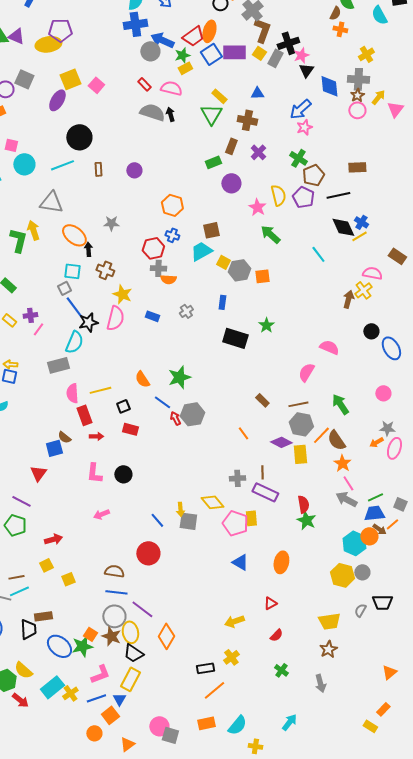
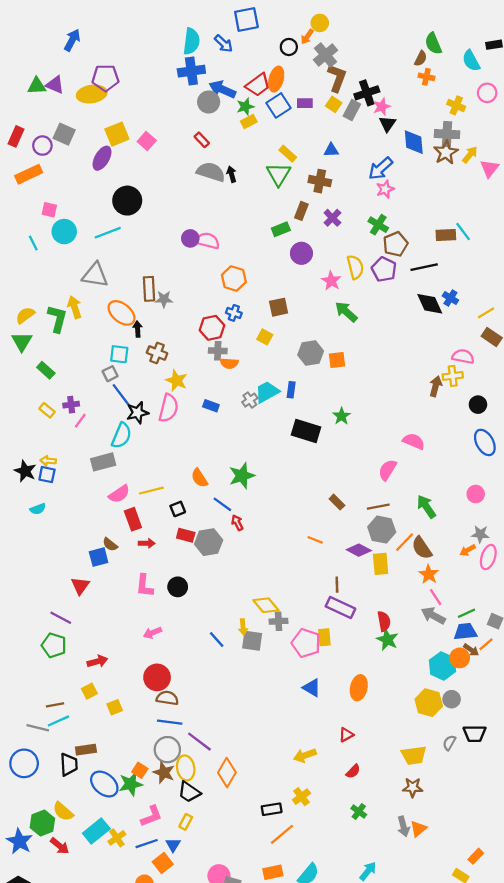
purple rectangle: (234, 52) -> (305, 103), size x0.6
yellow cross: (366, 54) -> (456, 105), turned -35
pink semicircle: (171, 88) -> (207, 241), moved
brown star: (357, 95) -> (446, 152), size x1.5
pink circle: (357, 110) -> (487, 93), moved
brown rectangle: (98, 169) -> (149, 289), moved, size x1.5
yellow line: (359, 236) -> (486, 313), moved
cyan trapezoid: (201, 251) -> (267, 392), moved
cyan line: (318, 254) -> (463, 232), moved
yellow square: (223, 262) -> (265, 337), moved
yellow cross: (363, 290) -> (453, 376), turned 30
black circle: (371, 331) -> (478, 405), moved
pink semicircle: (72, 393) -> (119, 494), turned -120
gray hexagon: (192, 414) -> (209, 542), moved
orange line: (243, 433) -> (315, 540), turned -32
gray cross: (237, 478) -> (279, 621), moved
yellow diamond: (212, 502) -> (266, 605), moved
red circle: (148, 553) -> (157, 677), moved
brown star: (328, 649) -> (413, 787), turned 30
orange triangle: (389, 672) -> (418, 829), moved
yellow rectangle: (130, 679) -> (186, 822), size x0.6

